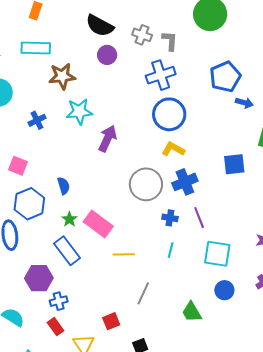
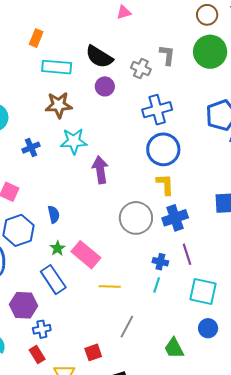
gray L-shape: (170, 41) -> (167, 55), moved
cyan rectangle: (36, 48) -> (57, 67), moved
purple arrow: (108, 138) -> (100, 170), turned -36
yellow L-shape: (173, 149) -> (165, 184), turned 55
blue cross: (170, 218) -> (160, 262), moved

